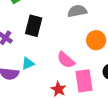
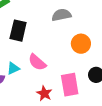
pink semicircle: (66, 60) -> (37, 62), moved

